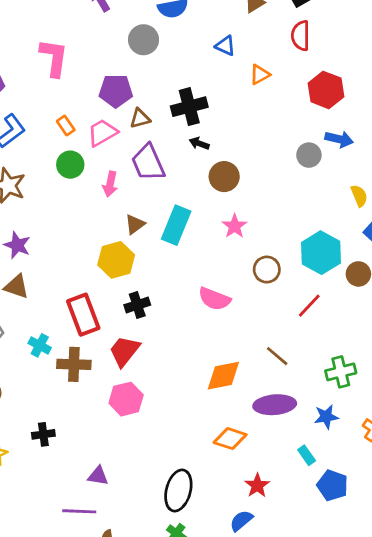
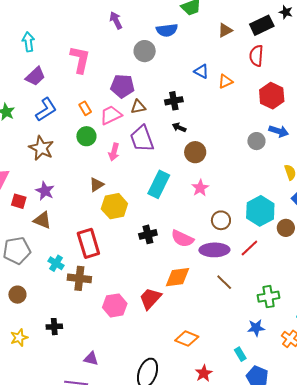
blue triangle: (225, 46) -> (201, 71), moved
black cross: (189, 107) -> (174, 101), size x0.7
brown triangle: (135, 224) -> (97, 185), moved
black cross: (137, 305) -> (148, 234), moved
red trapezoid: (124, 351) -> (150, 298), moved
orange diamond: (223, 376) -> (178, 277), moved
purple ellipse: (275, 405) -> (214, 250), moved

